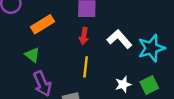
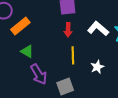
orange rectangle: (42, 24) -> (20, 26), moved
white star: (123, 84) -> (97, 67), moved

